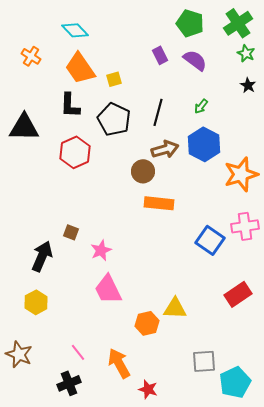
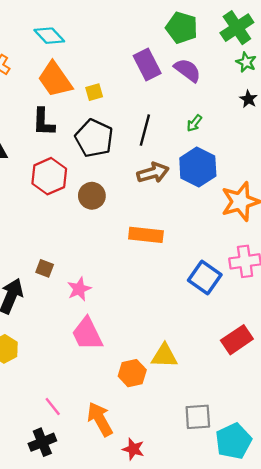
purple rectangle: (160, 55) -> (147, 64), size x1.5
brown circle: (143, 171) -> (92, 196), moved

